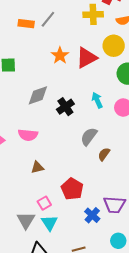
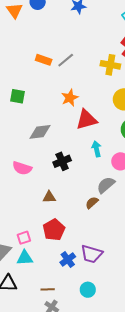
red triangle: (87, 58) -> (87, 120), moved
black cross: (65, 107) -> (62, 161), moved
gray semicircle: (89, 137) -> (106, 185), moved
brown triangle: (37, 167) -> (49, 197), moved
cyan triangle: (49, 223) -> (25, 258), turned 48

